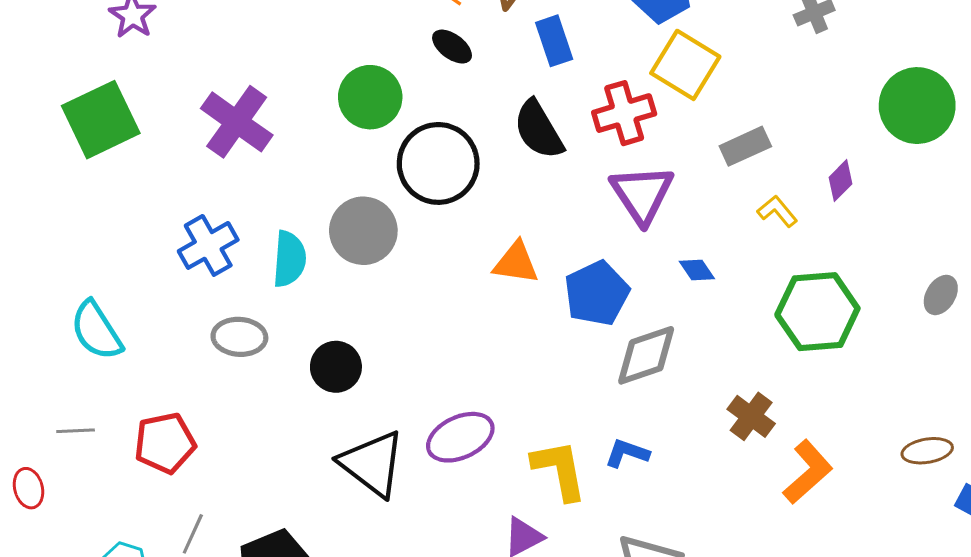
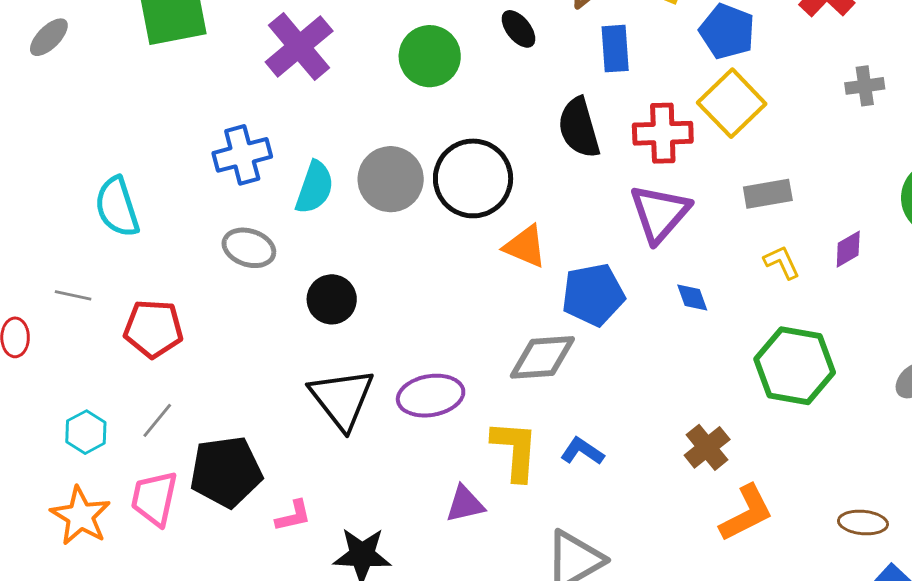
black circle: (438, 163) -> (473, 178), moved
gray diamond: (646, 355) -> (542, 357), moved

